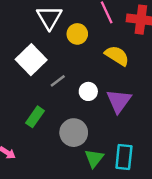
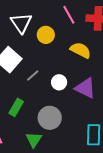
purple triangle: (119, 101) -> (85, 88), turned -35
green triangle: (94, 158) -> (34, 140), moved

